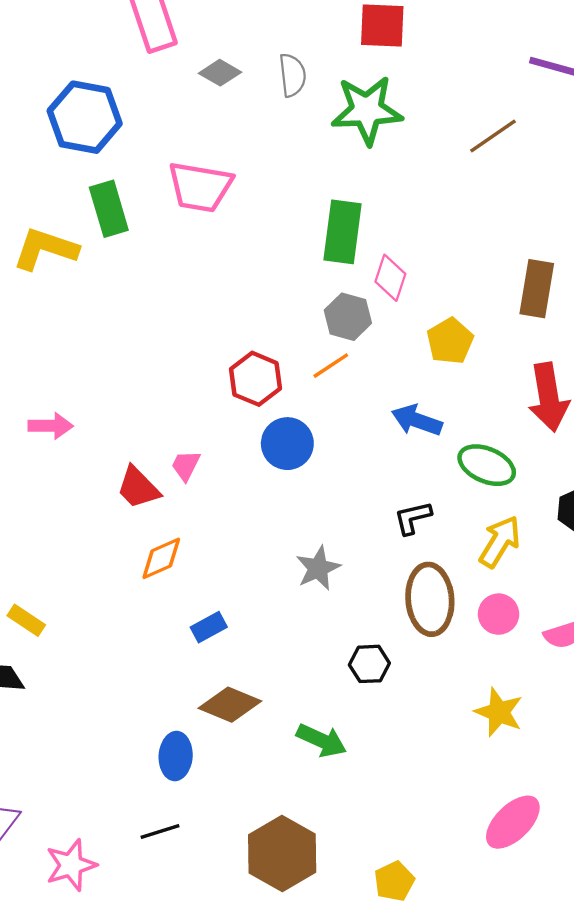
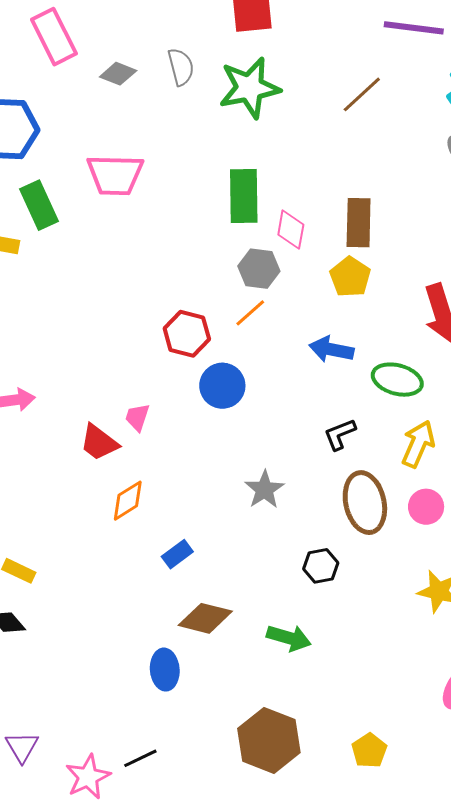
brown rectangle: (537, 289) -> (359, 223), moved
black line: (160, 832) -> (140, 758), moved

